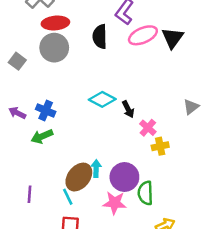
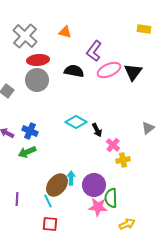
black semicircle: (100, 37) -> (74, 71), turned 102
pink star: (115, 203) -> (98, 207), moved

